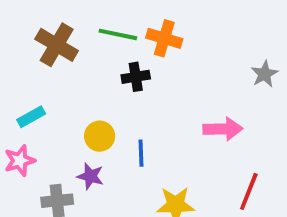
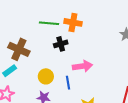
brown cross: (57, 45) -> (19, 49), moved
pink arrow: (223, 129) -> (83, 66), moved

